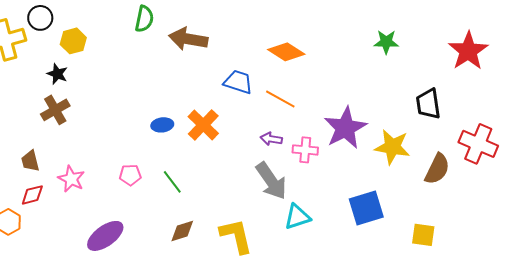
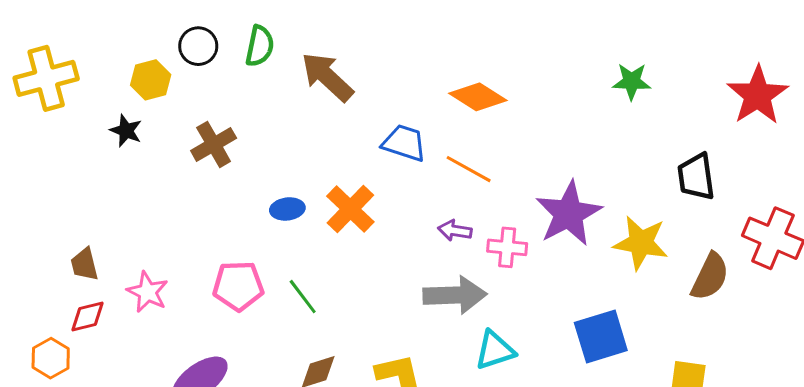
black circle: (40, 18) -> (198, 46), moved
brown arrow: (188, 39) -> (327, 77), turned 33
brown cross: (55, 110) -> (214, 144), moved
pink pentagon: (130, 175) -> (238, 286), size x1.5
gray arrow: (271, 181) -> (455, 295), turned -57

